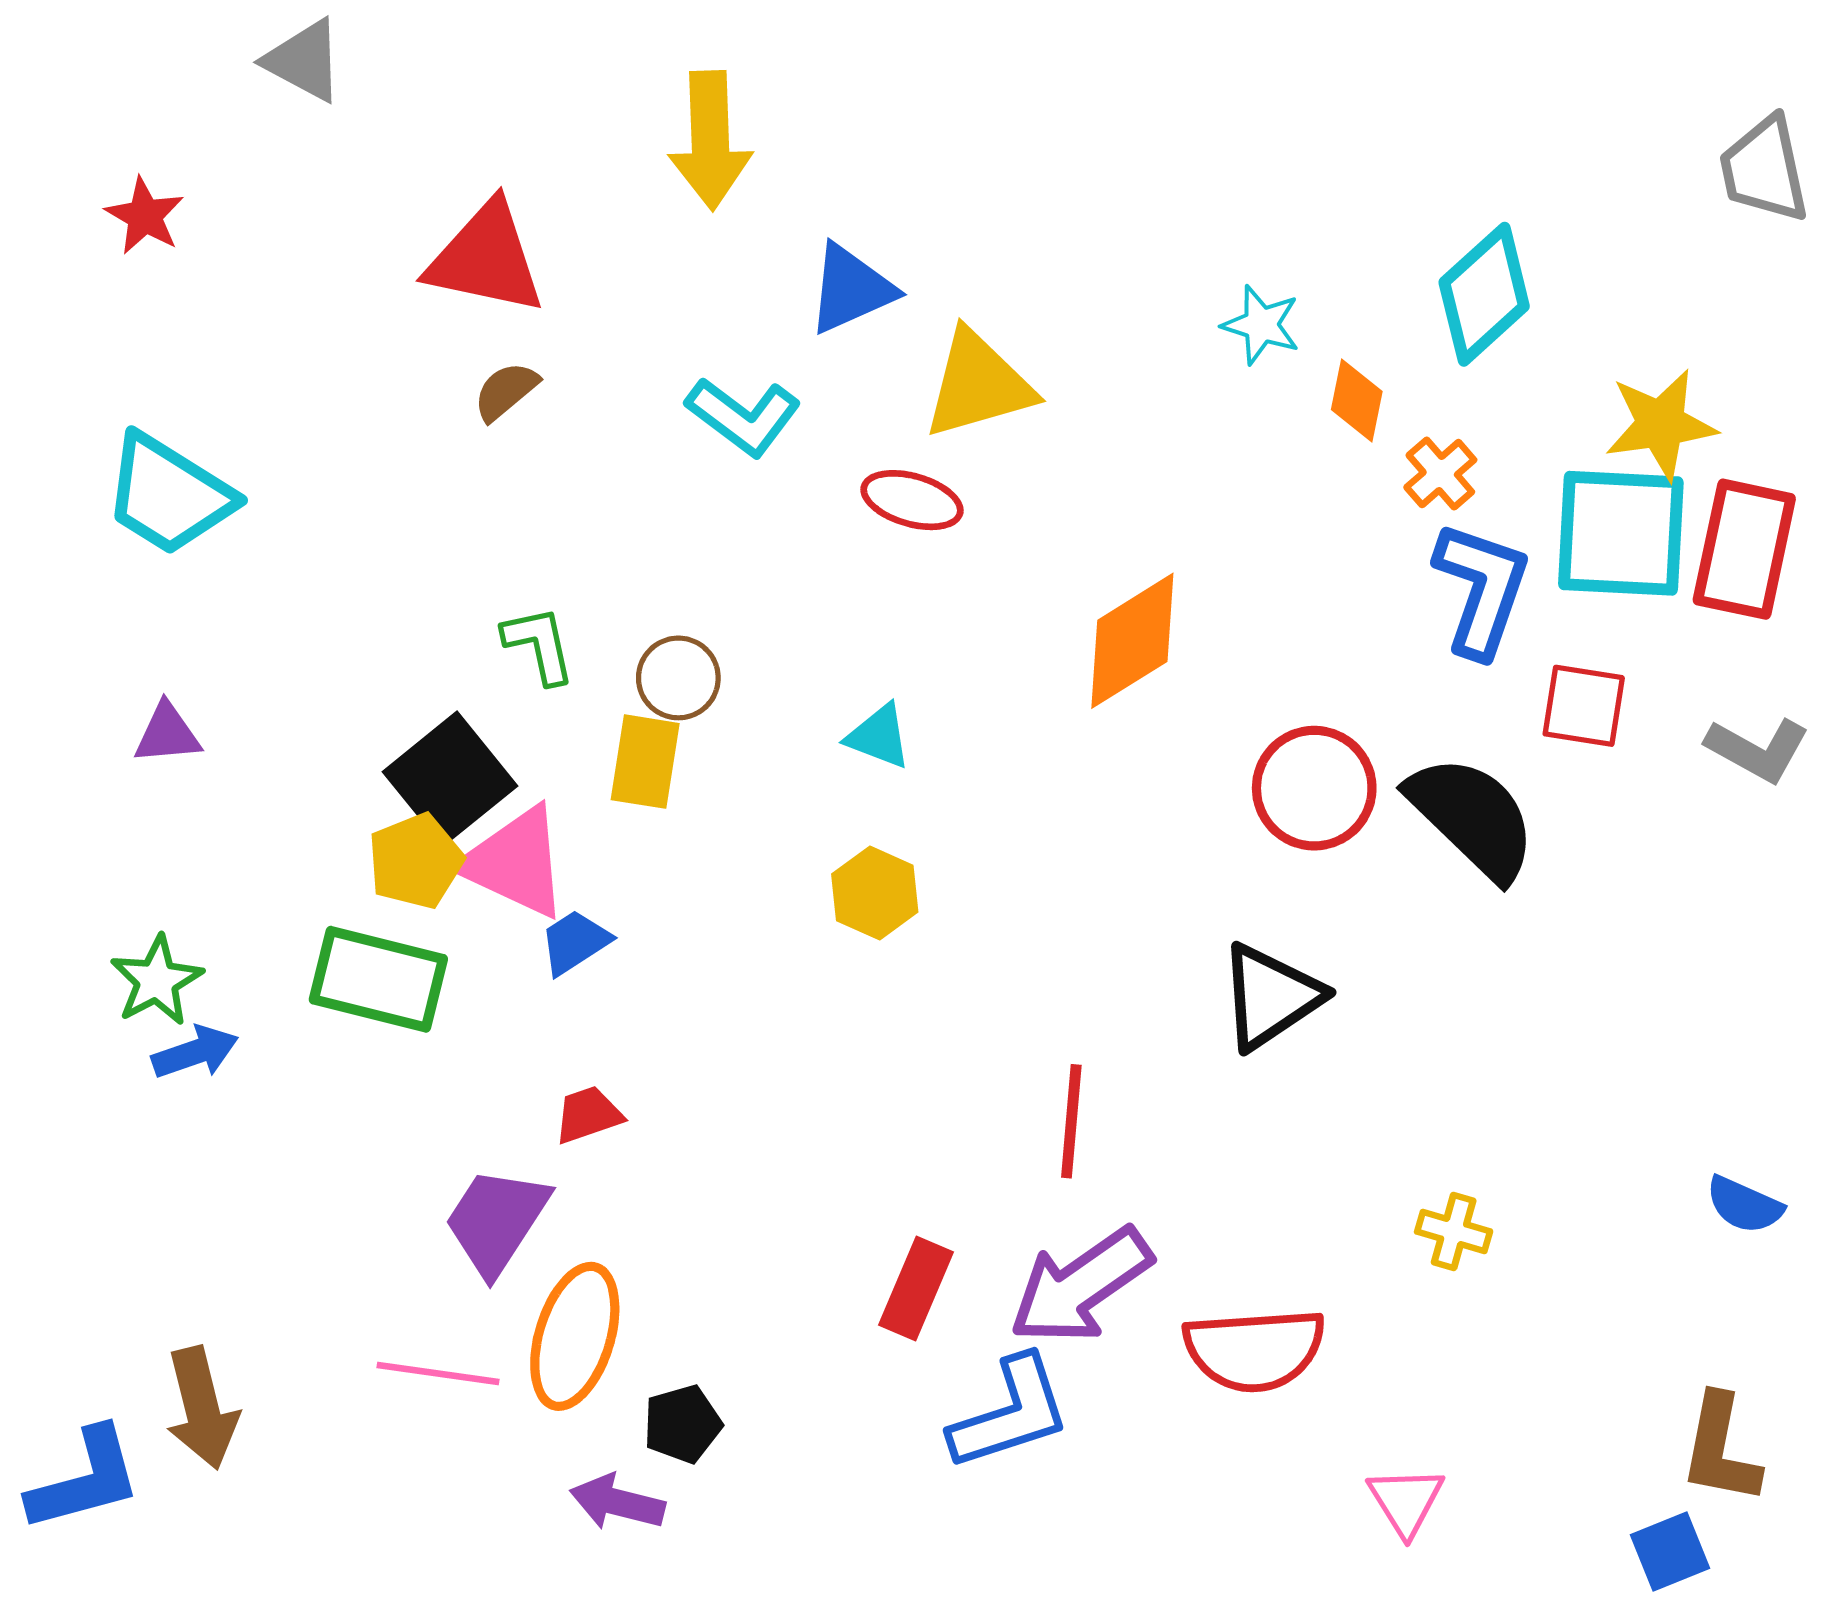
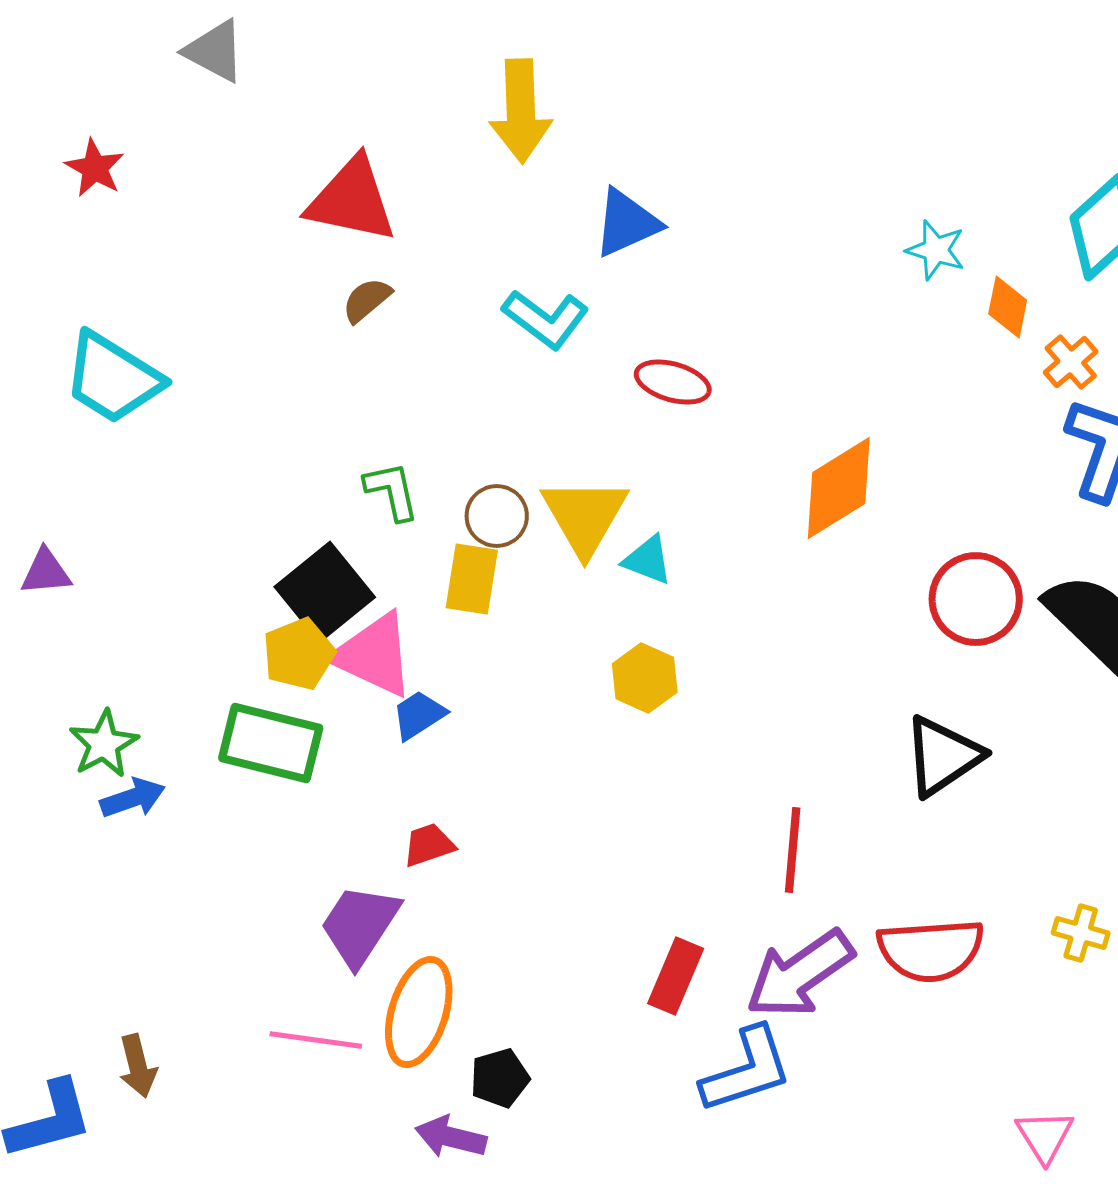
yellow triangle: (978, 385) -> (585, 516), moved, turned -44
purple triangle: (167, 734) -> (46, 572), moved
red semicircle: (1254, 1350) -> (931, 950), moved
brown arrow: (202, 1408) -> (138, 1066), size x0.7

